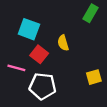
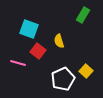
yellow square: (94, 77) -> (86, 71), turned -32
white pentagon: (43, 86) -> (63, 79), moved, turned -30

